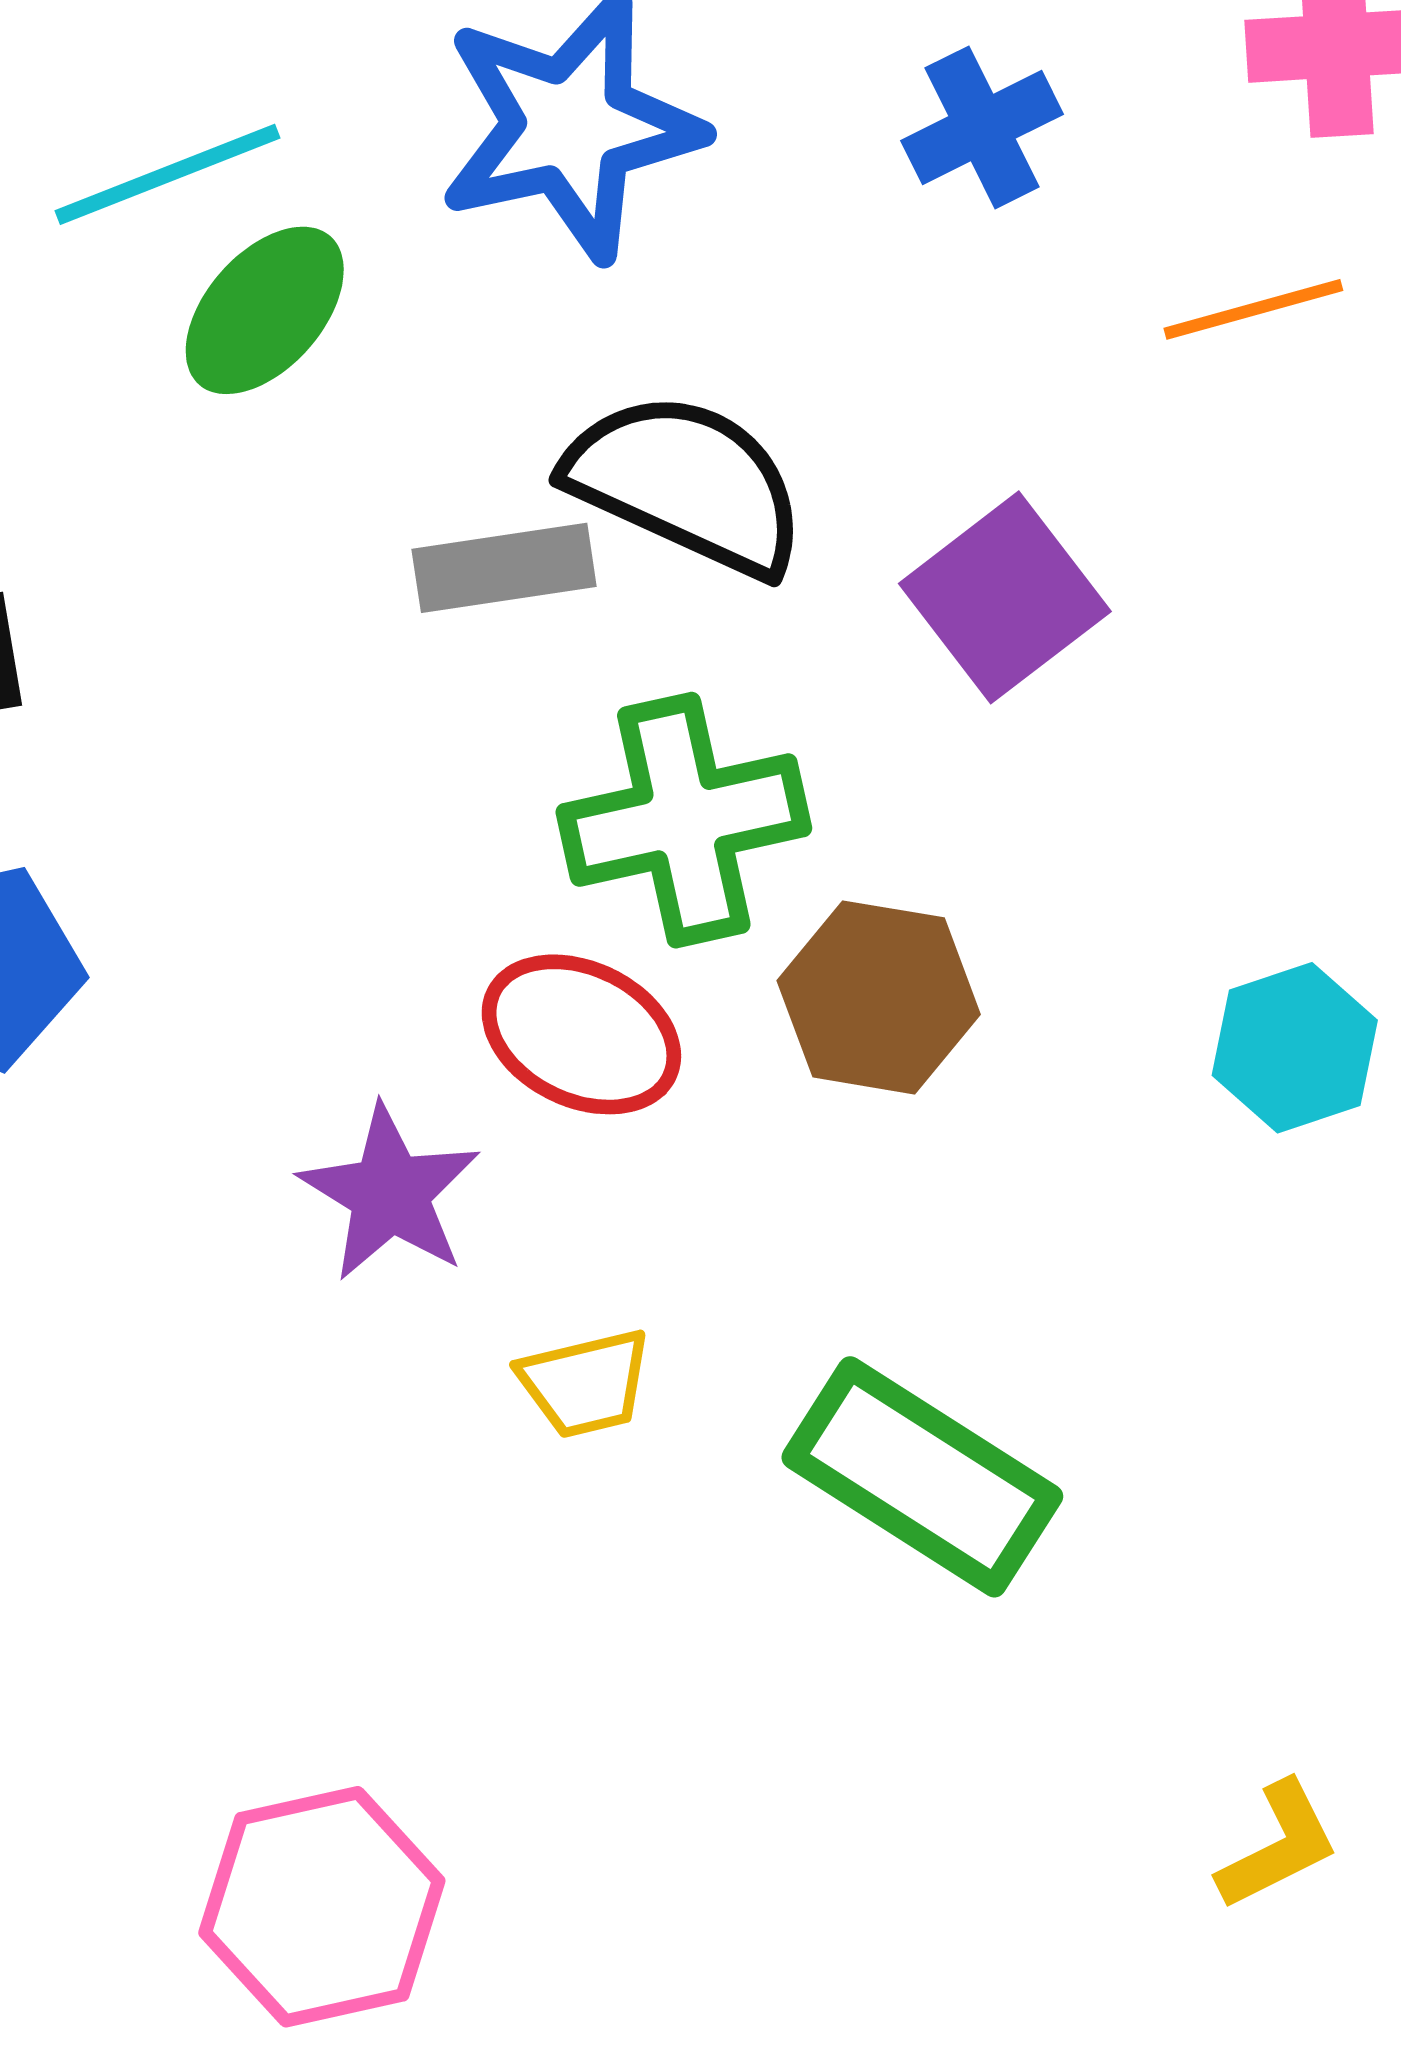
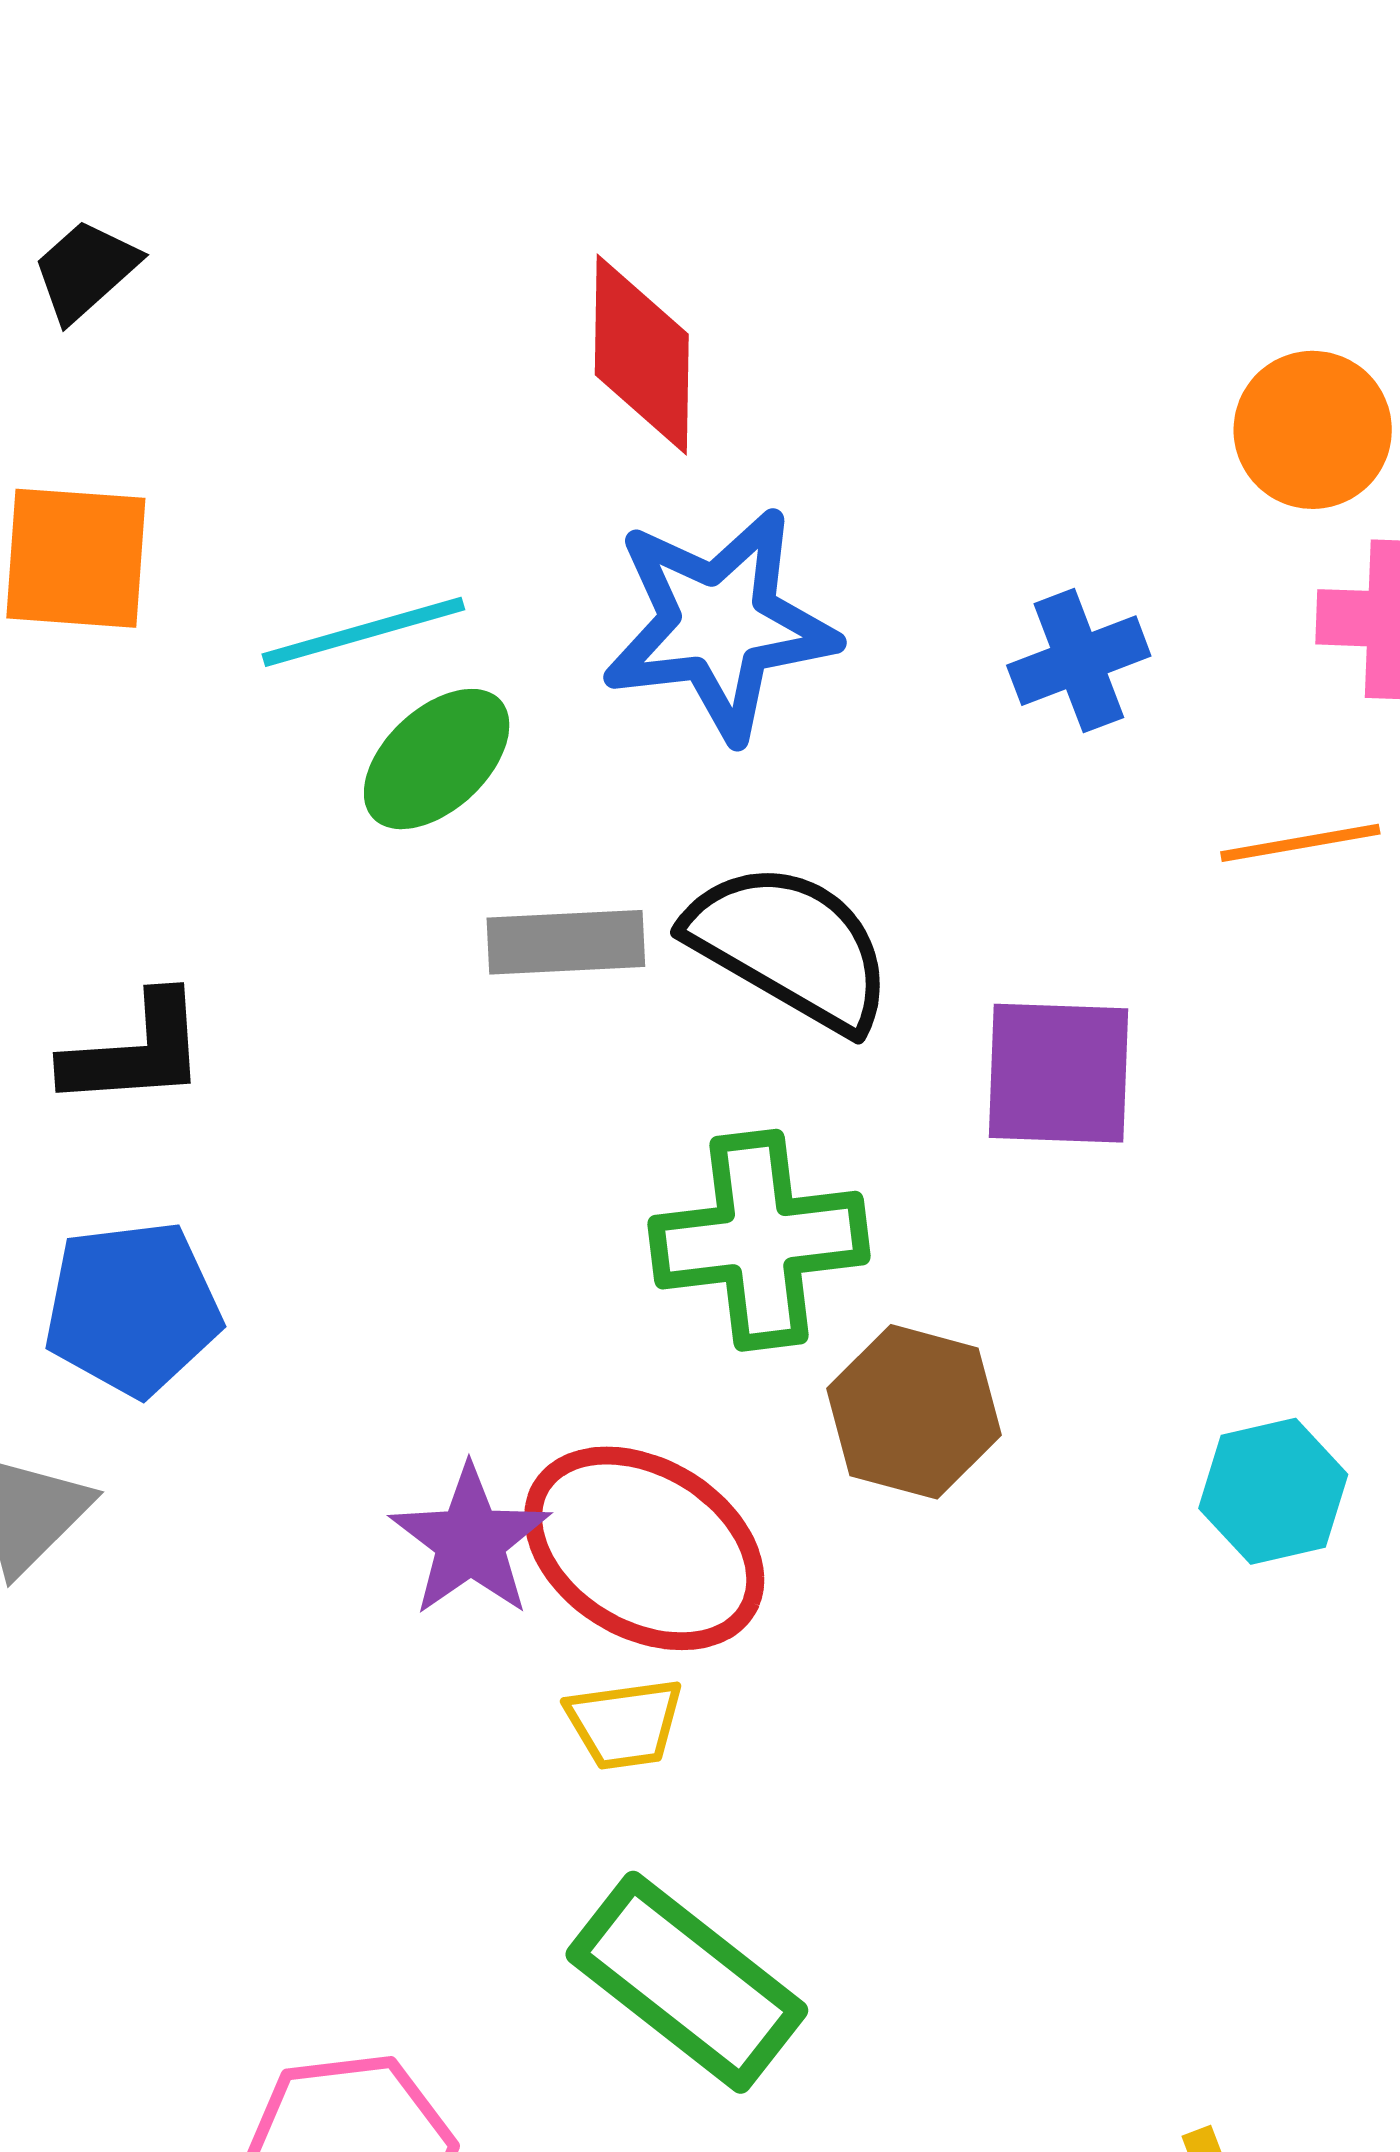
gray rectangle: (504, 568) -> (566, 942), moved
purple square: (1005, 597) -> (1059, 1073), turned 34
red ellipse: (581, 1034) -> (644, 1548), moved, size x1.4
green rectangle: (922, 1477) -> (687, 1982), moved

